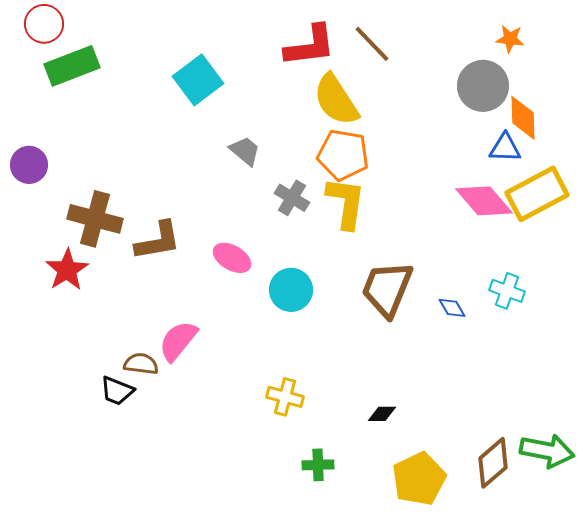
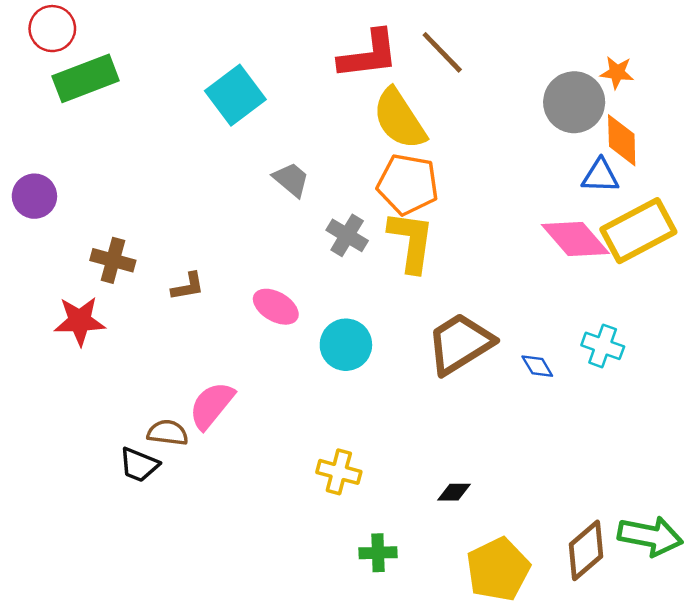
orange star: (510, 39) -> (617, 73), moved
brown cross: (95, 219) -> (113, 260), size x0.7
brown L-shape: (158, 241) -> (188, 286), size x0.6
red star: (67, 270) -> (80, 321), turned 30
brown trapezoid: (387, 289) -> (460, 344), turned 36

